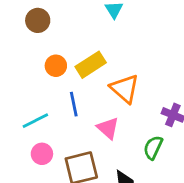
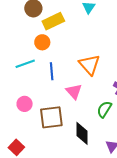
yellow rectangle: (91, 65) -> (53, 21), moved
cyan line: (35, 121) -> (25, 64), moved

